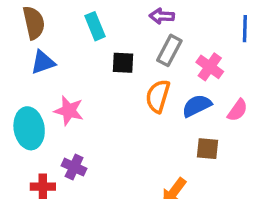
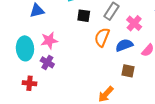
pink star: (69, 111) -> (49, 40), turned -30
purple cross: (74, 167) -> (47, 62), moved

